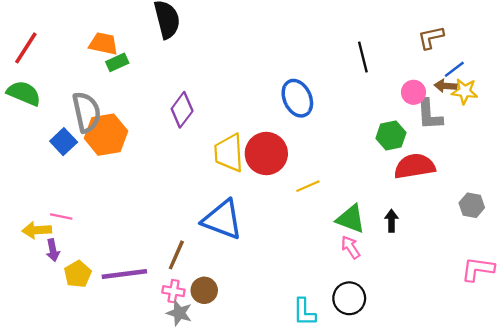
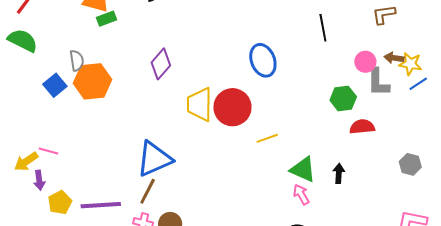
blue line: (454, 69) -> (418, 84), moved
gray semicircle: (87, 112) -> (77, 61), size x0.6
red semicircle: (415, 166) -> (362, 127), size x0.7
blue triangle: (222, 220) -> (154, 159), moved, turned -48
yellow arrow: (37, 230) -> (26, 162), turned -35

